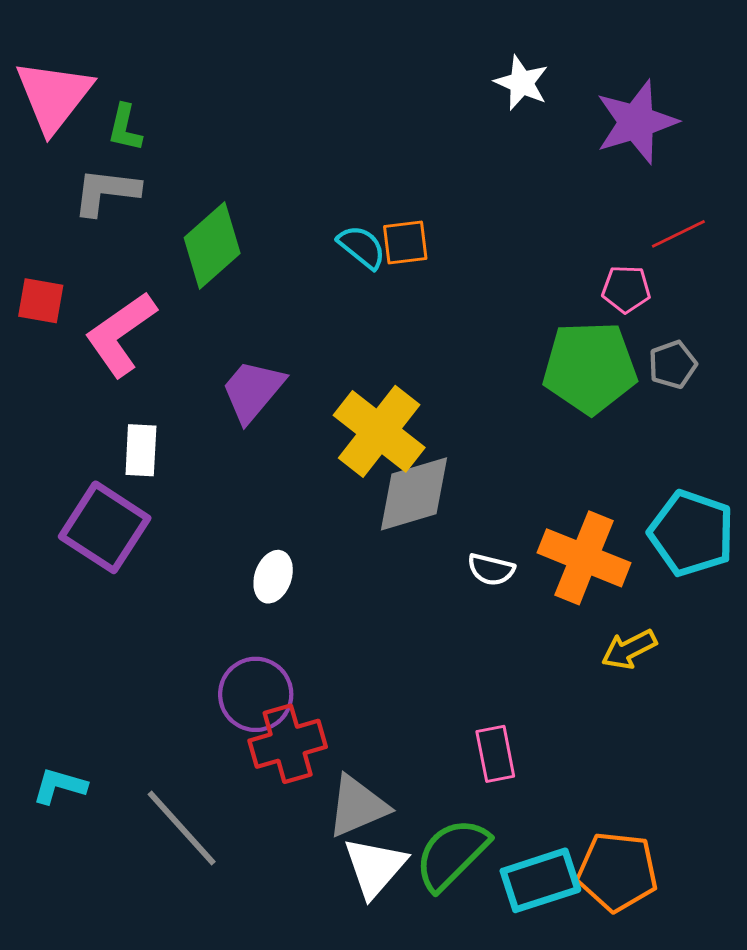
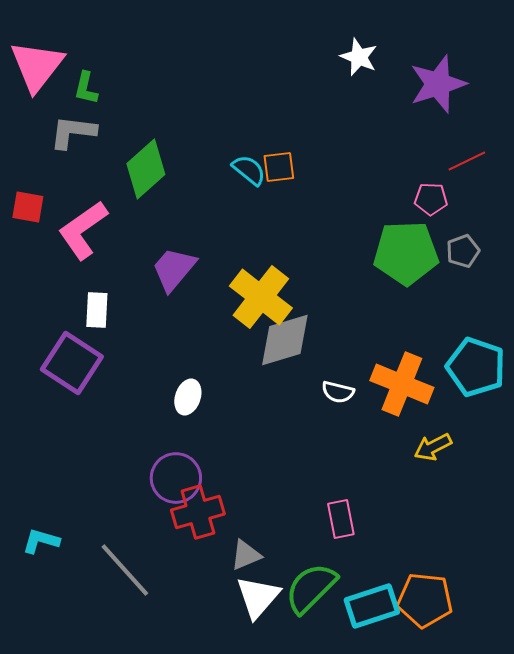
gray triangle: (357, 806) -> (246, 555), size x0.7

